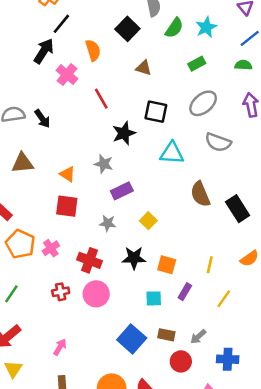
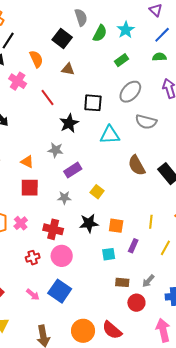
brown triangle: (144, 68) -> (68, 69), moved
blue square: (132, 339) -> (60, 291), moved
pink arrow: (60, 347) -> (33, 295), moved, turned 104

